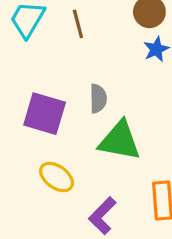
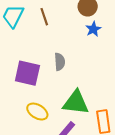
green triangle: (120, 141) -> (76, 103), moved

